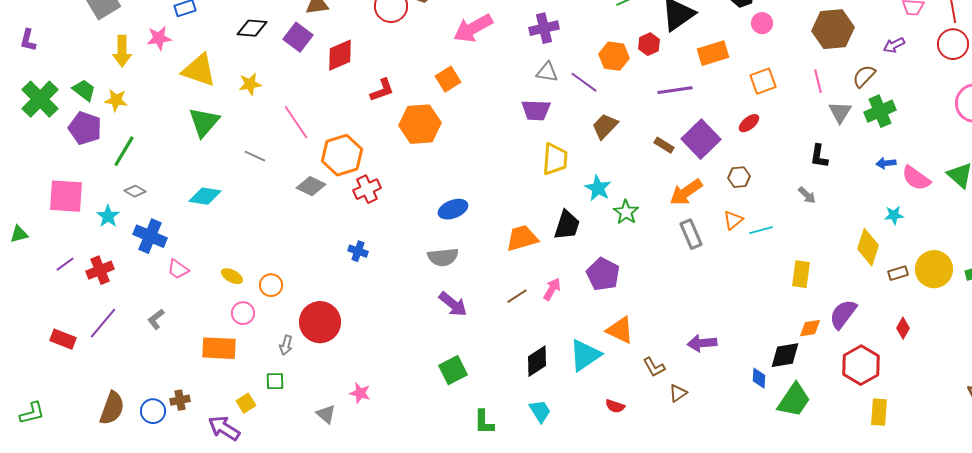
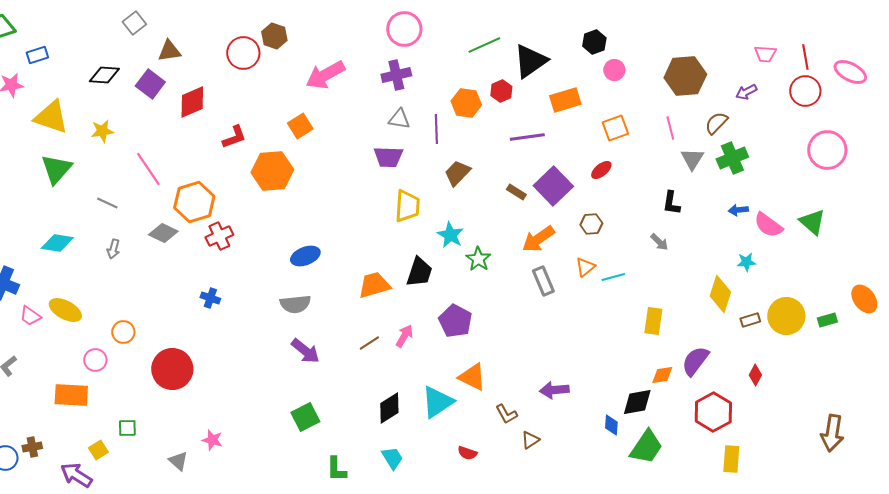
purple line: (584, 82) -> (436, 129), turned 52
yellow ellipse: (232, 276) -> (65, 310), moved, size x1.5
gray arrow: (286, 345) -> (113, 249), moved

